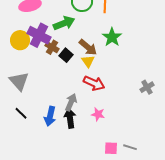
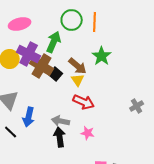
green arrow: (64, 23) -> (54, 42), turned -45
brown cross: (52, 47) -> (42, 66), size x1.6
gray arrow: (71, 102) -> (61, 121), turned -102
blue arrow: (50, 116) -> (29, 117), moved

